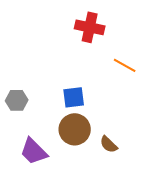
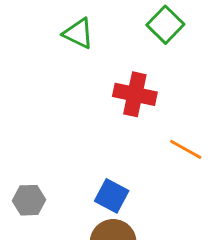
blue square: (74, 97) -> (112, 196), turned 35

